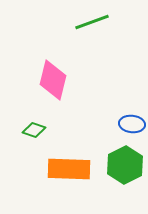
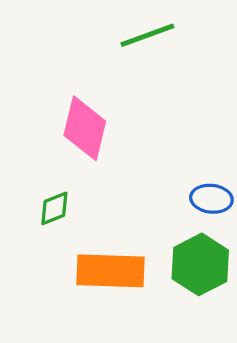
green diamond: (34, 130) -> (54, 208), turned -40

